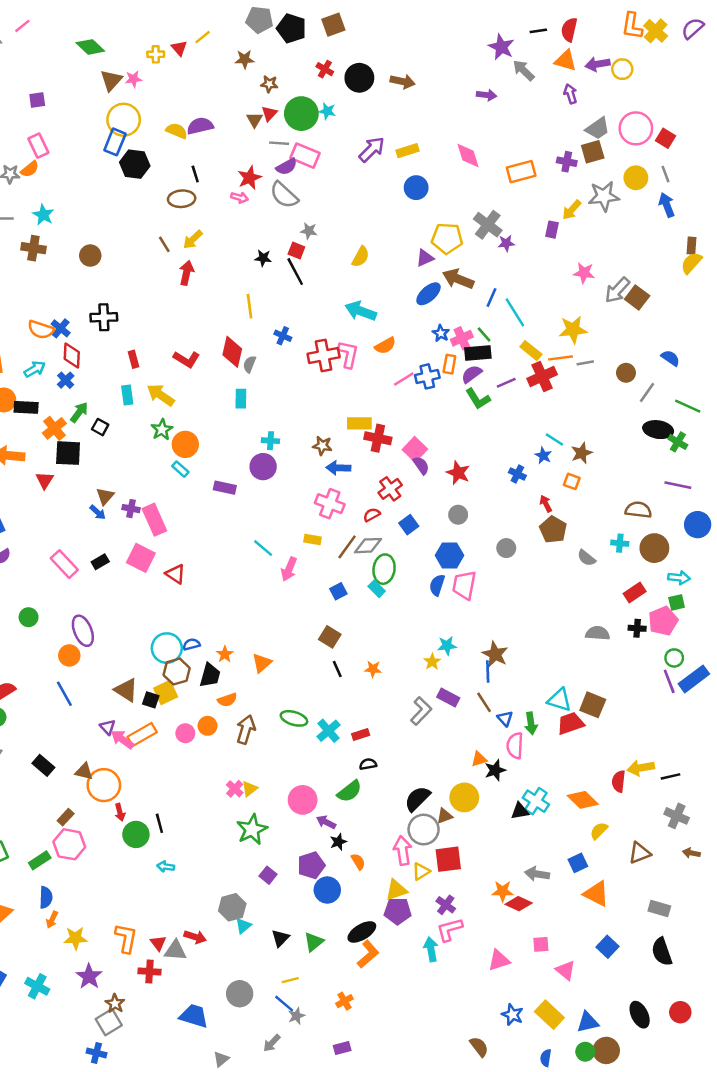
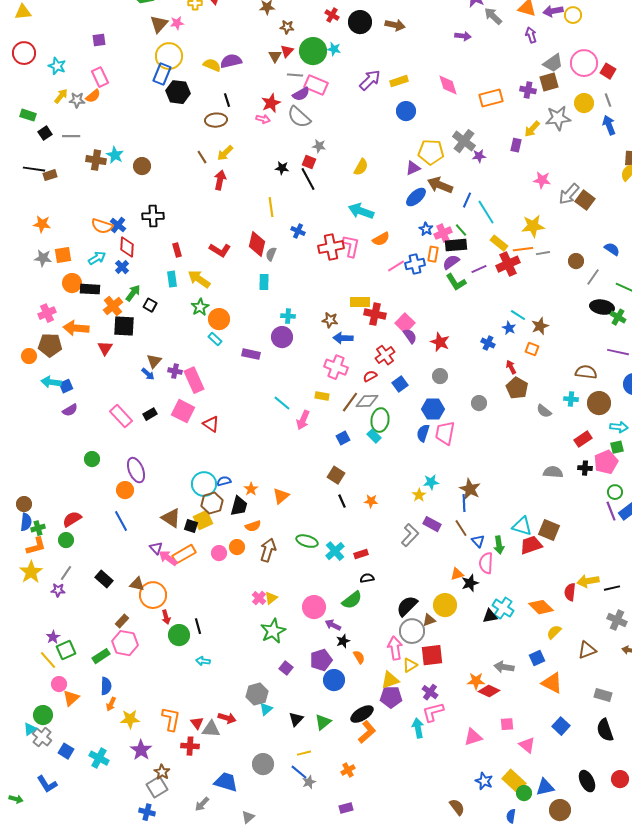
cyan star: (43, 215) -> (115, 155), moved
gray arrow: (272, 1043) -> (202, 804), moved
green circle: (585, 1052) -> (524, 793), moved

